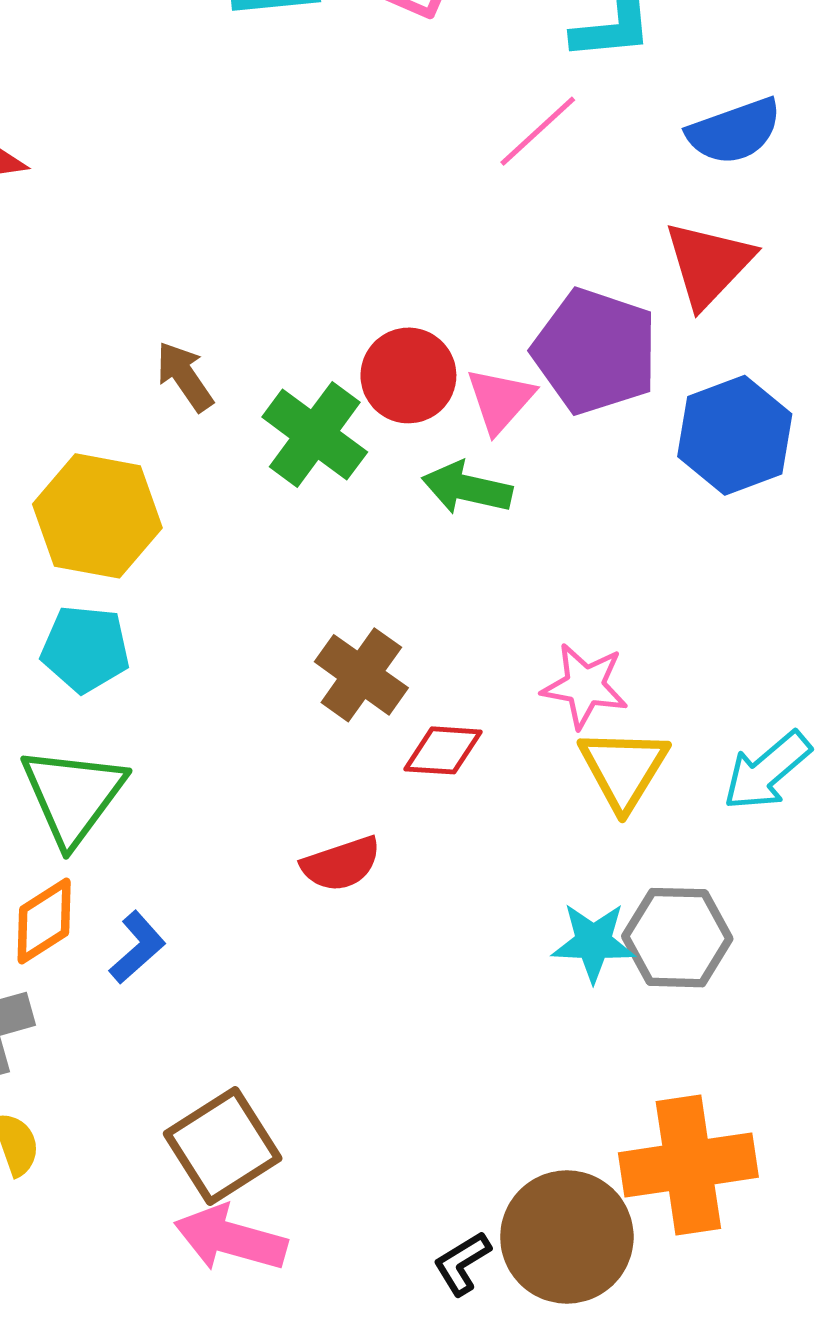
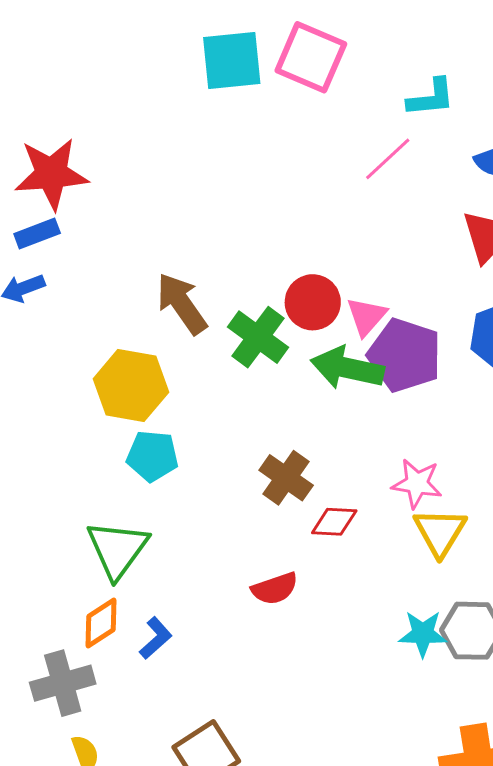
purple pentagon: (595, 351) -> (405, 355), moved
brown arrow: (185, 376) -> (182, 304), size x1.5
green arrow: (467, 488) -> (347, 368), size x1.4
cyan pentagon: (85, 649) -> (152, 456), moved

